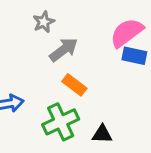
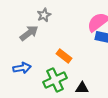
gray arrow: (64, 50) -> (29, 33), moved

